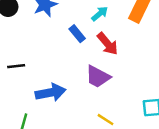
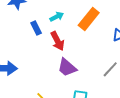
purple trapezoid: (98, 77) -> (67, 68), moved

